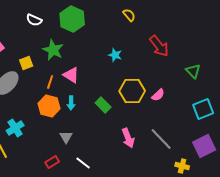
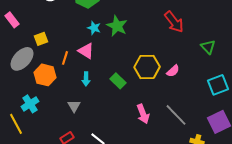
green star: (53, 50) -> (117, 26), moved
cyan star: (115, 55) -> (94, 28), moved
orange hexagon: (49, 106) -> (45, 75), moved
gray triangle: (66, 137) -> (74, 106), moved

